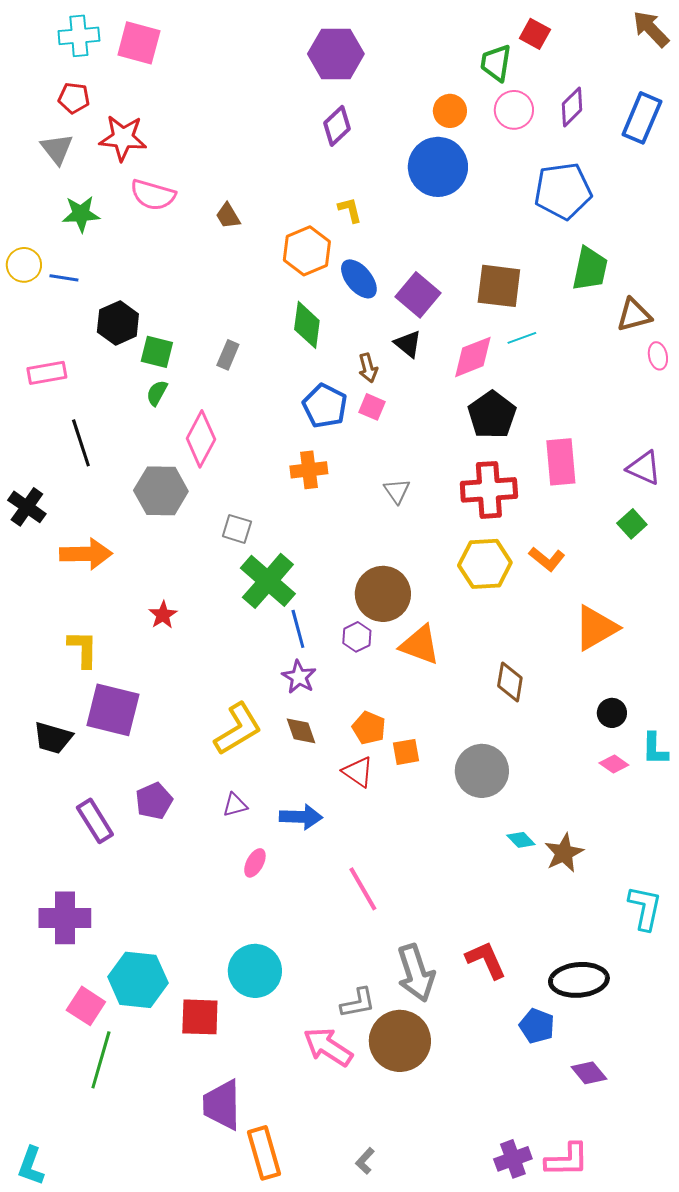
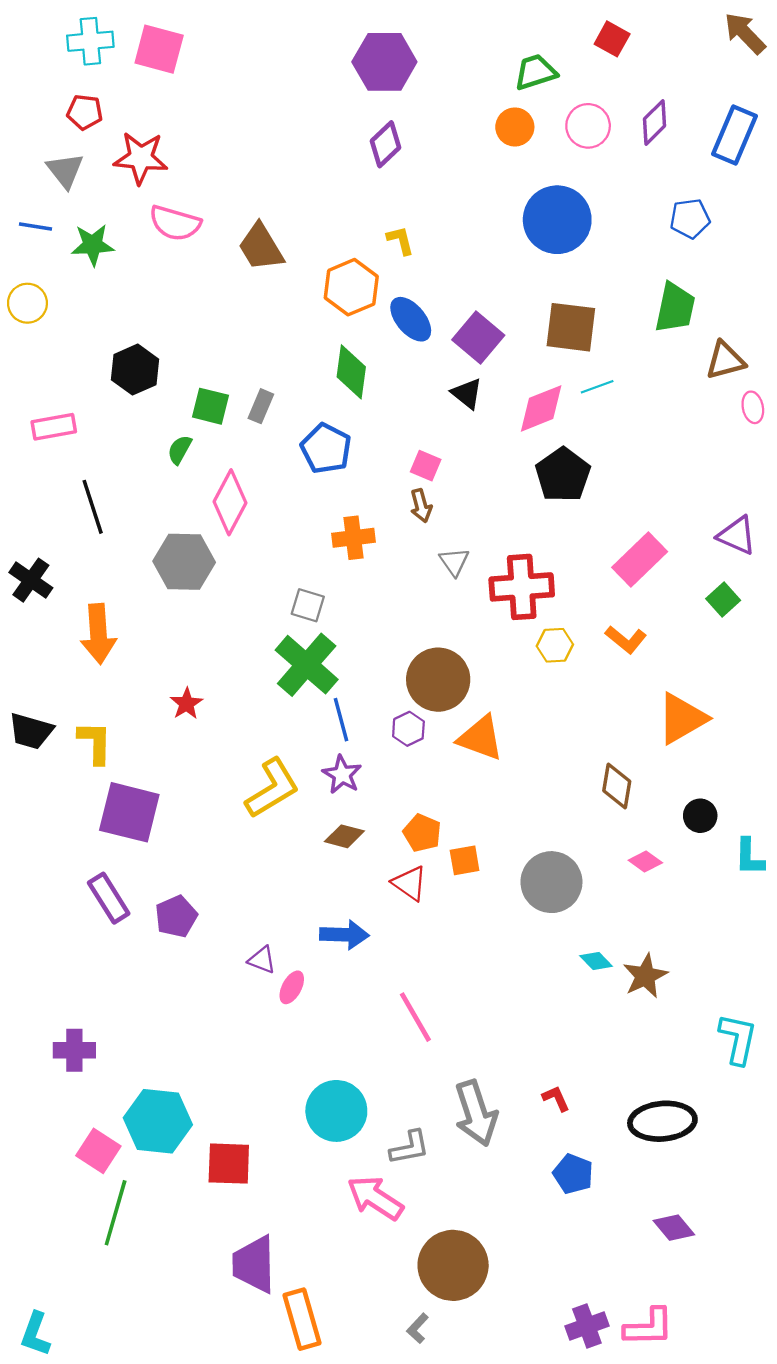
green trapezoid: (496, 63) -> (535, 72), moved, turned 63
blue circle: (438, 167) -> (557, 220), moved
blue pentagon: (563, 191) -> (690, 219), moved, size x0.6
brown trapezoid: (228, 216) -> (261, 247), size x1.6
blue line: (64, 278) -> (35, 227), moved
green square: (157, 352) -> (211, 406), moved
brown arrow: (368, 368) -> (421, 506), moved
blue pentagon: (325, 406) -> (326, 448), moved
pink rectangle: (561, 462) -> (640, 559), moved, turned 51
red cross: (489, 490) -> (522, 587), moved
gray square: (237, 529) -> (308, 605), moved
orange arrow: (86, 554) -> (98, 634), turned 87
yellow hexagon: (485, 564) -> (555, 645), size x0.6
brown diamond: (510, 682) -> (617, 786), moved
yellow L-shape: (238, 729) -> (272, 788), moved
brown diamond: (301, 731) -> (344, 836), turned -56
black trapezoid: (53, 738) -> (31, 731), moved
pink diamond: (614, 764) -> (645, 862), moved
purple triangle: (235, 805) -> (262, 960), moved, turned 36
purple rectangle: (95, 821) -> (109, 898), moved
purple cross: (65, 918) -> (74, 1050), size x0.7
red L-shape: (486, 960) -> (556, 1098), size x0.6
cyan circle: (255, 971) -> (336, 1111), moved
blue pentagon: (537, 1026) -> (573, 1174), moved
brown circle: (400, 1041) -> (453, 1265), moved

